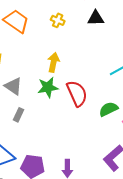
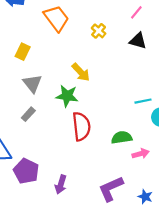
yellow arrow: (53, 62) -> (81, 72), turned 108
red semicircle: (77, 93) -> (81, 126), moved

